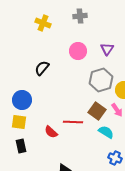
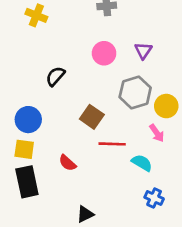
yellow cross: (43, 23) -> (36, 15), moved
brown square: (97, 111) -> (92, 117), moved
red line: (73, 122) -> (112, 144), moved
black rectangle: (21, 146) -> (27, 182), size x1.6

